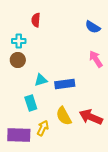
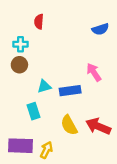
blue semicircle: (93, 27) -> (100, 29), turned -49
pink arrow: (96, 59) -> (94, 72), moved
yellow arrow: (43, 128) -> (46, 150), moved

